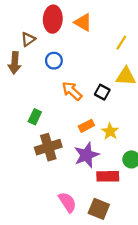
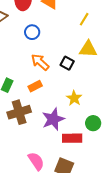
blue circle: (54, 61) -> (32, 32), moved
orange rectangle: (86, 126) -> (35, 86), moved

